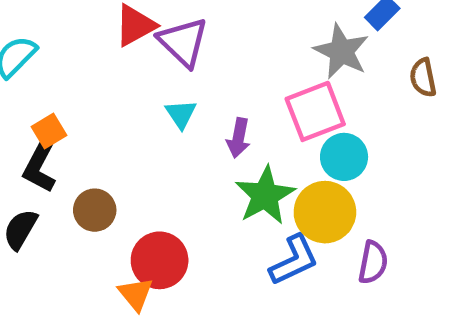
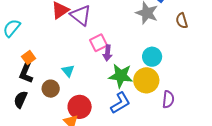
pink square: (315, 111) -> (98, 43), moved, size x0.7
cyan triangle: (181, 114) -> (68, 71), moved
green star: (265, 195) -> (121, 76), turned -30
blue L-shape: (294, 260) -> (120, 103), moved

